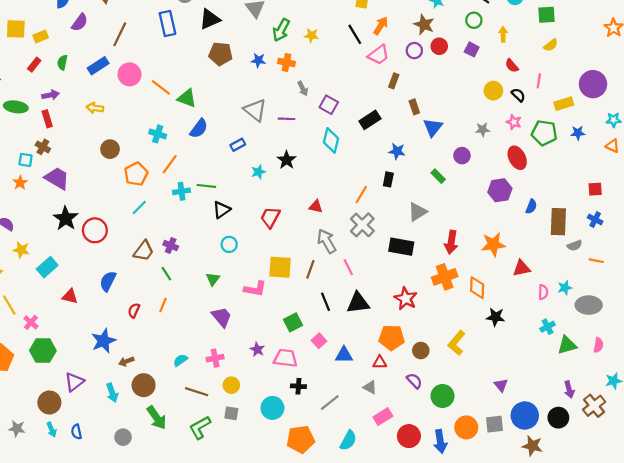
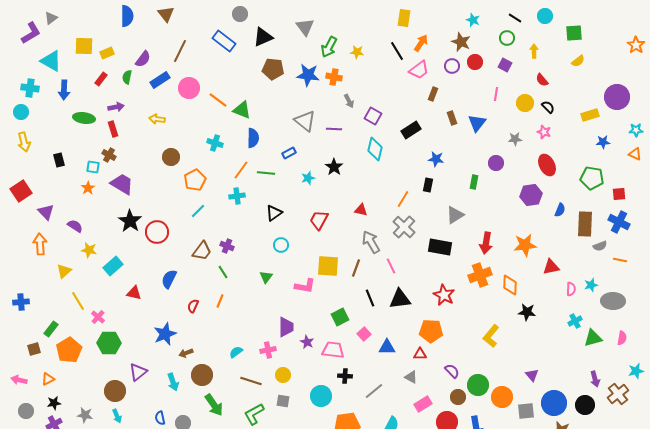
purple semicircle: (80, 22) -> (143, 59), moved
blue rectangle: (167, 23) -> (224, 41), turned -40
blue star: (258, 60) -> (308, 75), size x1.6
pink line: (539, 81) -> (496, 94), moved
blue triangle: (433, 127) -> (477, 123), moved
blue semicircle: (199, 129) -> (253, 138), turned -36
green pentagon: (544, 133) -> (592, 178), moved
orange line: (170, 164) -> (241, 170), moved
green rectangle: (438, 176) -> (474, 182), turned 56
green line: (206, 186) -> (266, 173), moved
blue cross: (595, 219) -> (619, 222), size x1.5
purple trapezoid: (222, 317) -> (286, 327), moved, turned 40
brown circle: (421, 351) -> (458, 397), moved
orange circle: (466, 427) -> (502, 397), moved
blue semicircle: (76, 432) -> (160, 418), moved

